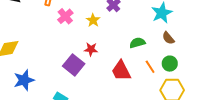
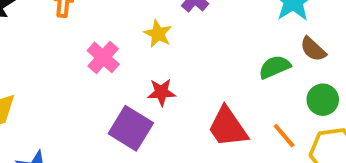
pink cross: (65, 16) -> (103, 57), moved
green semicircle: (137, 43) -> (275, 67), moved
orange line: (150, 67) -> (284, 136), moved

